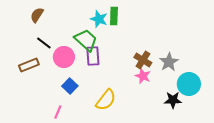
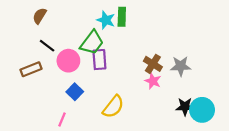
green trapezoid: (86, 40) -> (92, 43), turned 85
gray star: (169, 62) -> (181, 66), turned 30
cyan circle: (189, 84) -> (202, 110), moved

